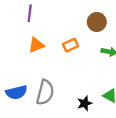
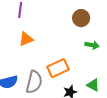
orange rectangle: (70, 45) -> (58, 68), moved, size x1.5

